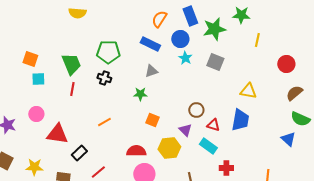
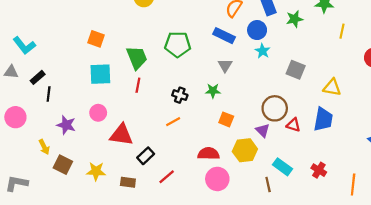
green star: (214, 29) -> (295, 19), size x0.7
orange square: (30, 59) -> (96, 39), moved
gray square: (215, 62) -> (296, 70), moved
gray triangle: (151, 71) -> (225, 65), turned -40
black cross: (104, 78) -> (180, 95), moved
cyan square: (38, 79) -> (100, 74), size x1.5
brown circle: (196, 110) -> (275, 108), size x1.5
cyan rectangle: (208, 146) -> (282, 167), moved
red cross: (226, 168) -> (319, 170), moved, turned 32

